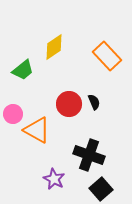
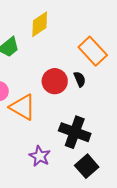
orange rectangle: (107, 56) -> (93, 51), moved

